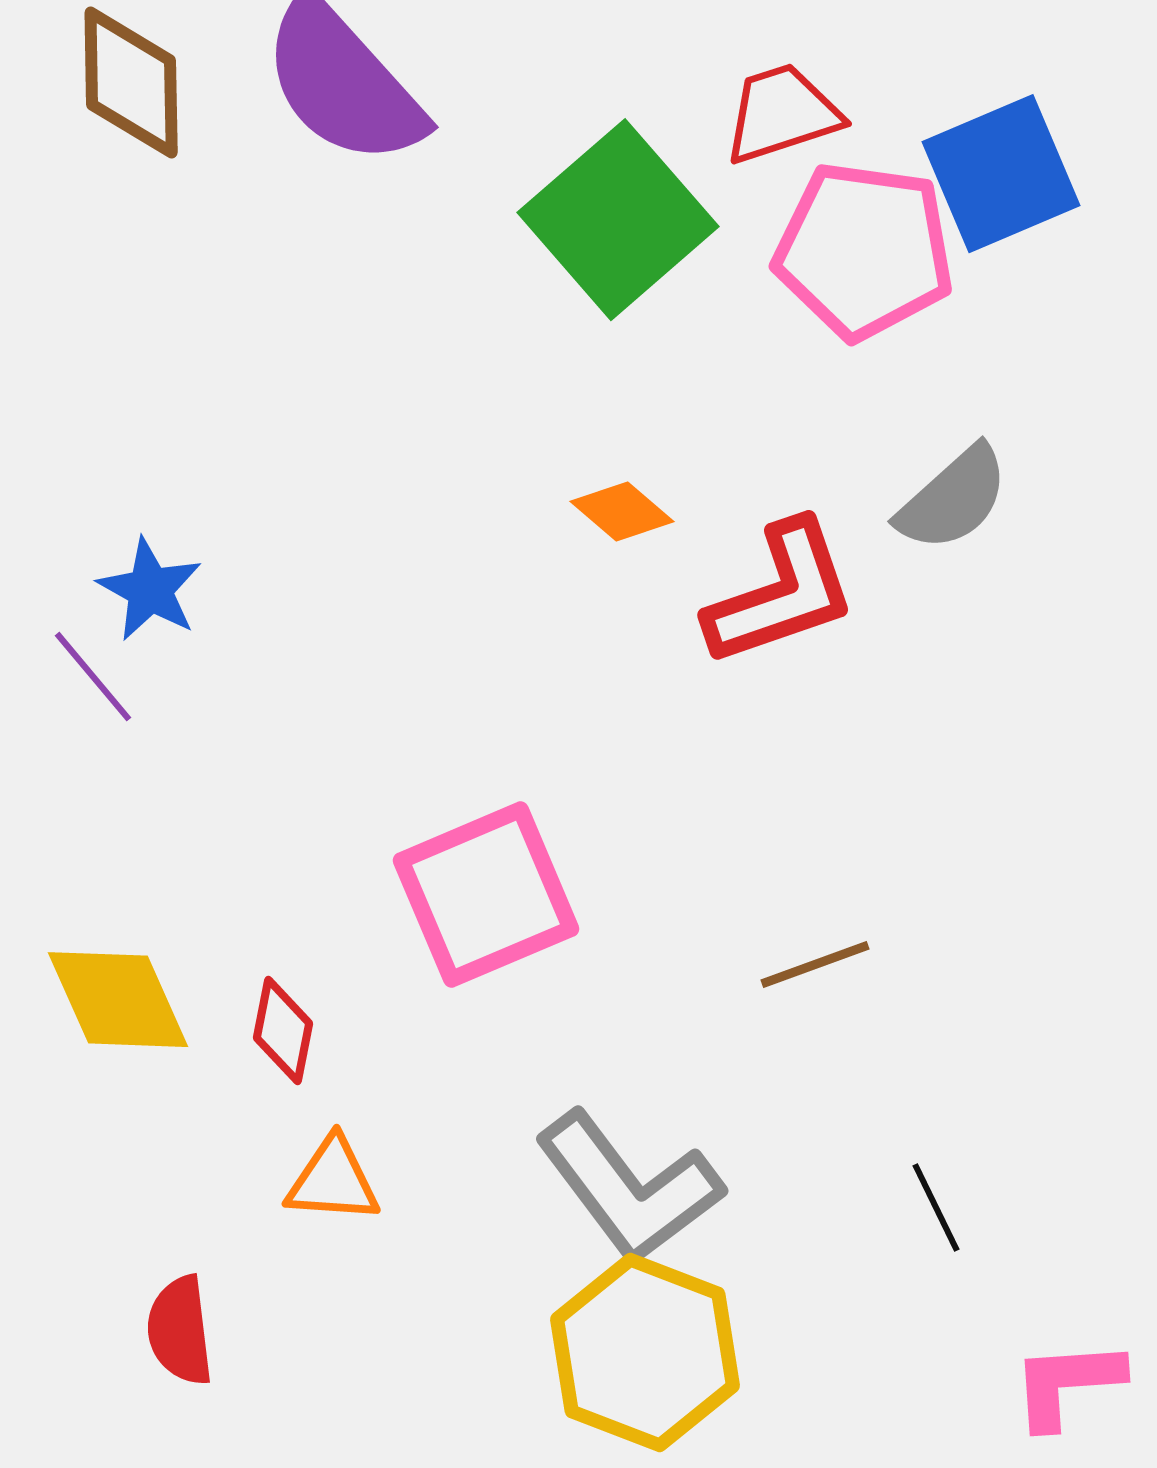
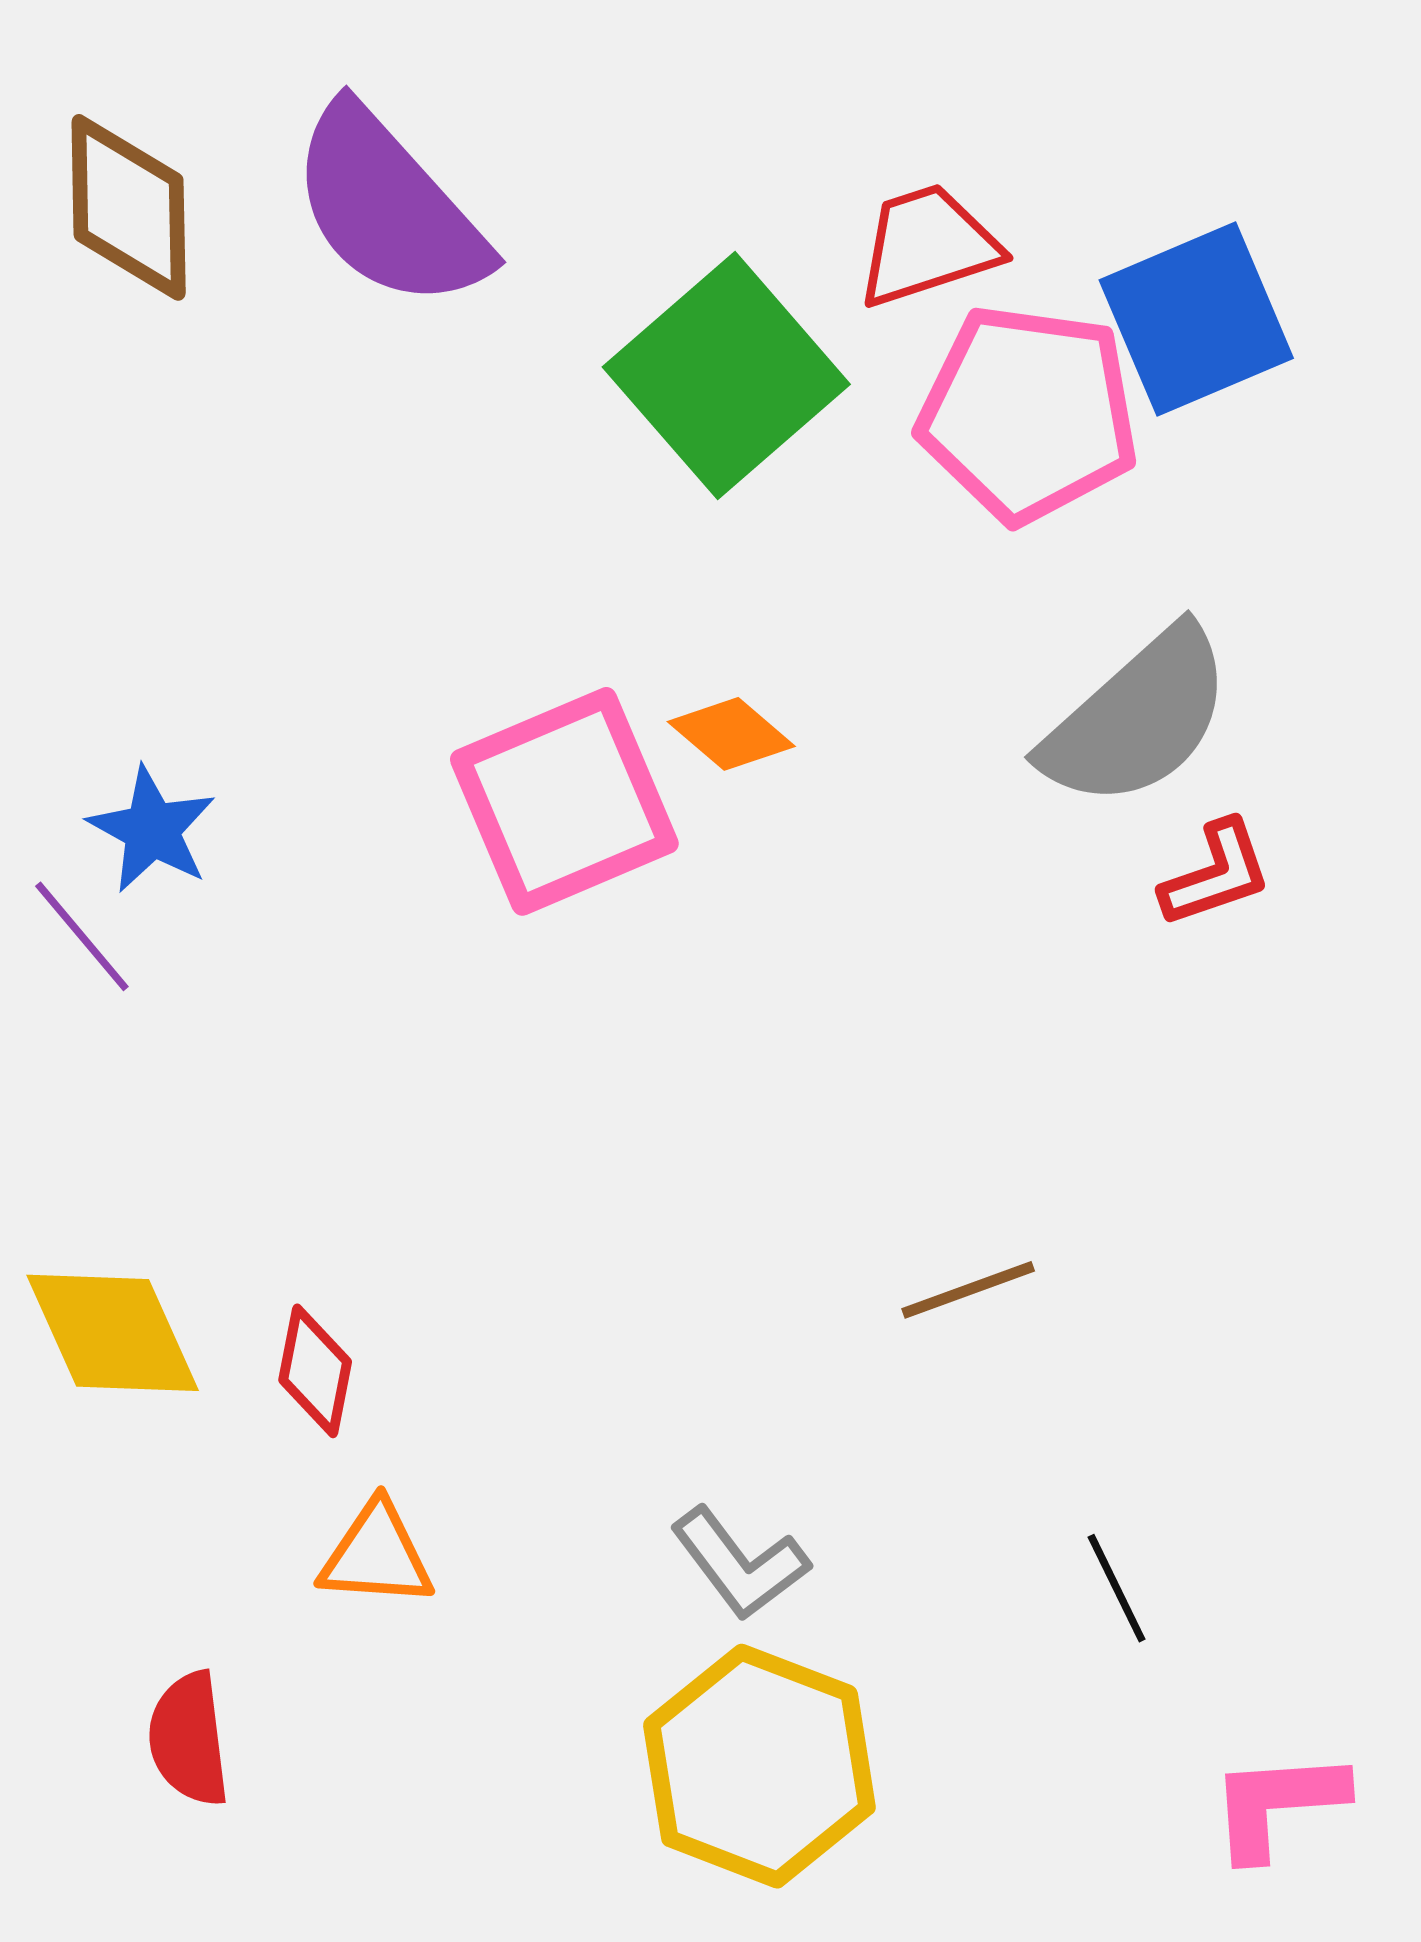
gray semicircle: (953, 499) -> (1137, 718), size x1.4
red L-shape: (781, 594) -> (1216, 874), moved, size x0.6
pink square: (486, 895) -> (564, 801), moved
gray L-shape: (629, 1188) -> (740, 1564), size x0.6

